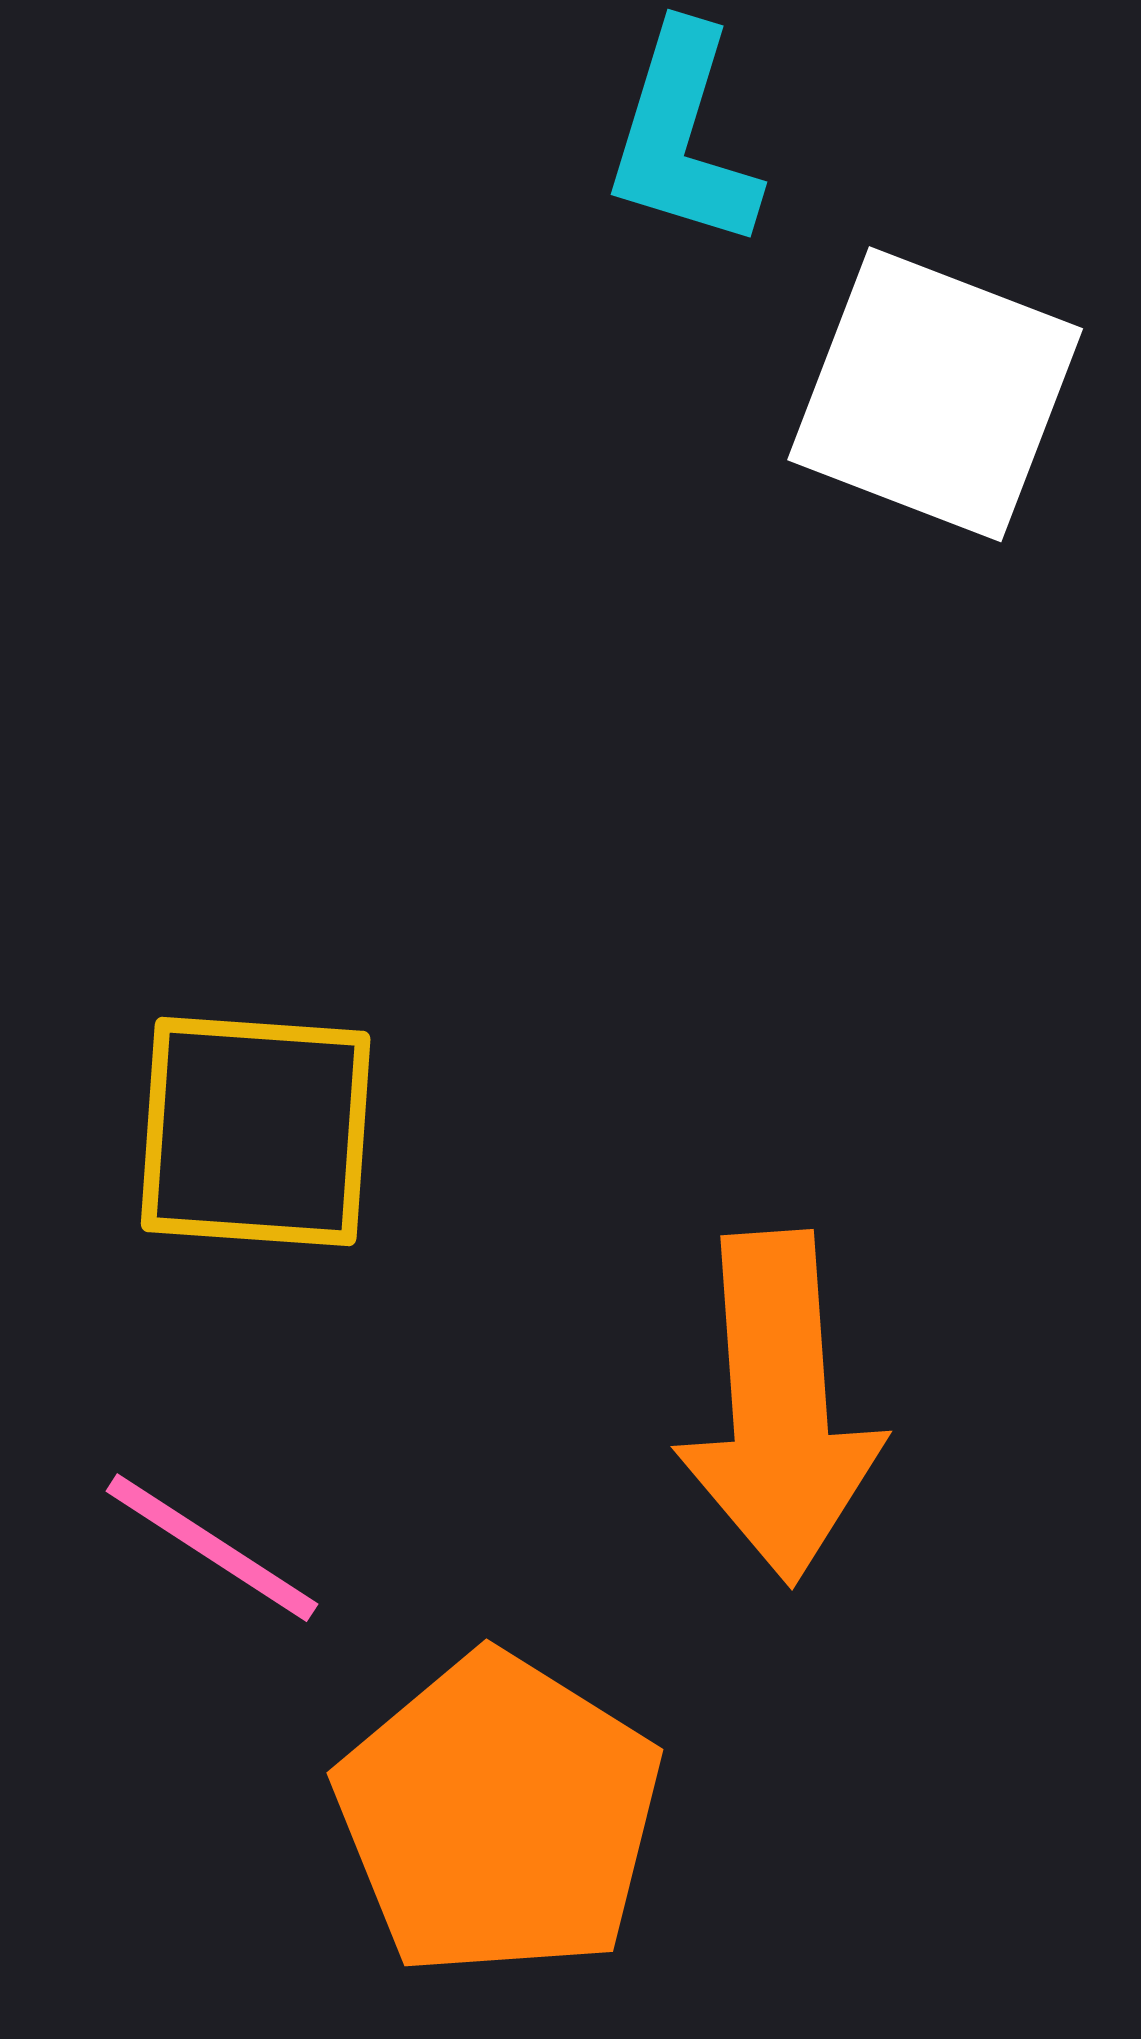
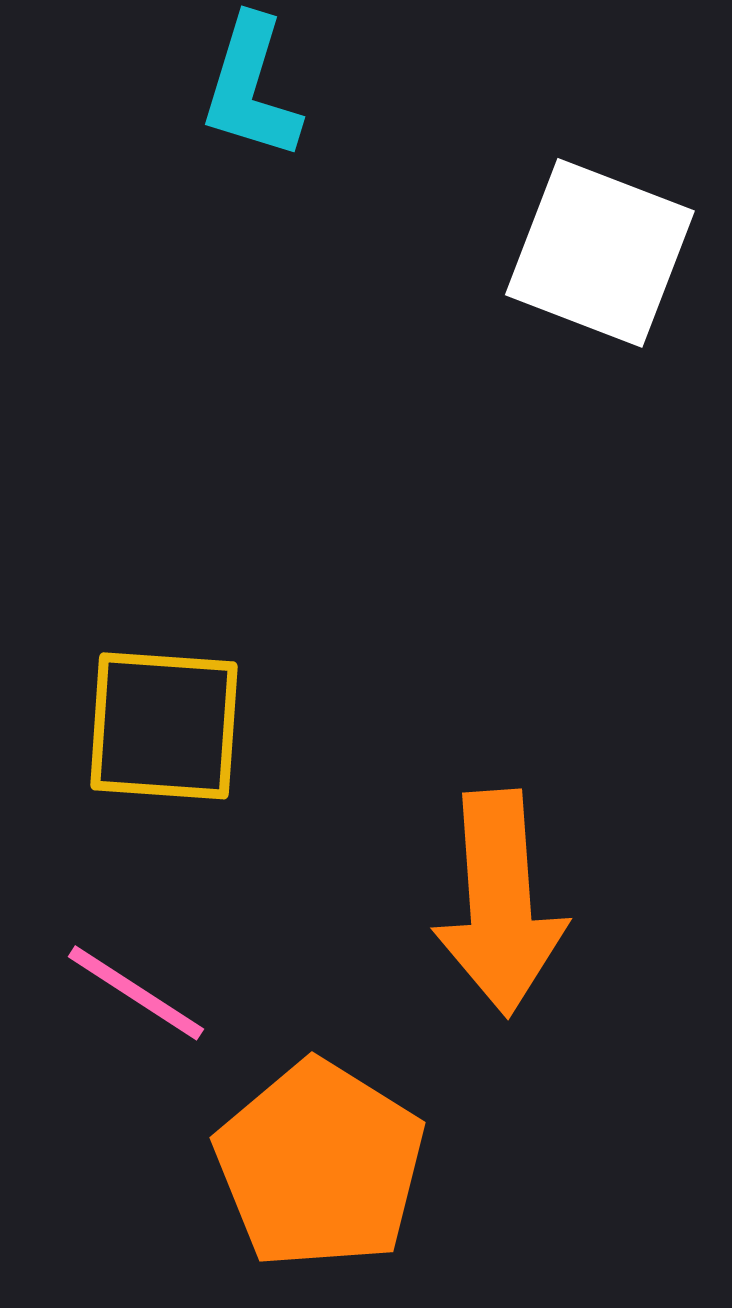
cyan L-shape: (683, 137) -> (251, 88), moved

